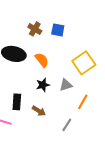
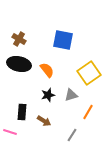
brown cross: (35, 29) -> (19, 39), moved
blue square: (58, 30) -> (63, 40), size x1.5

